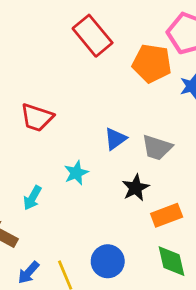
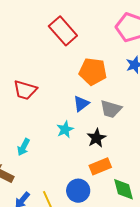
orange pentagon: (152, 63) -> (93, 71), moved
cyan star: (76, 173) -> (65, 129), moved
orange rectangle: (167, 215) -> (100, 166), moved

